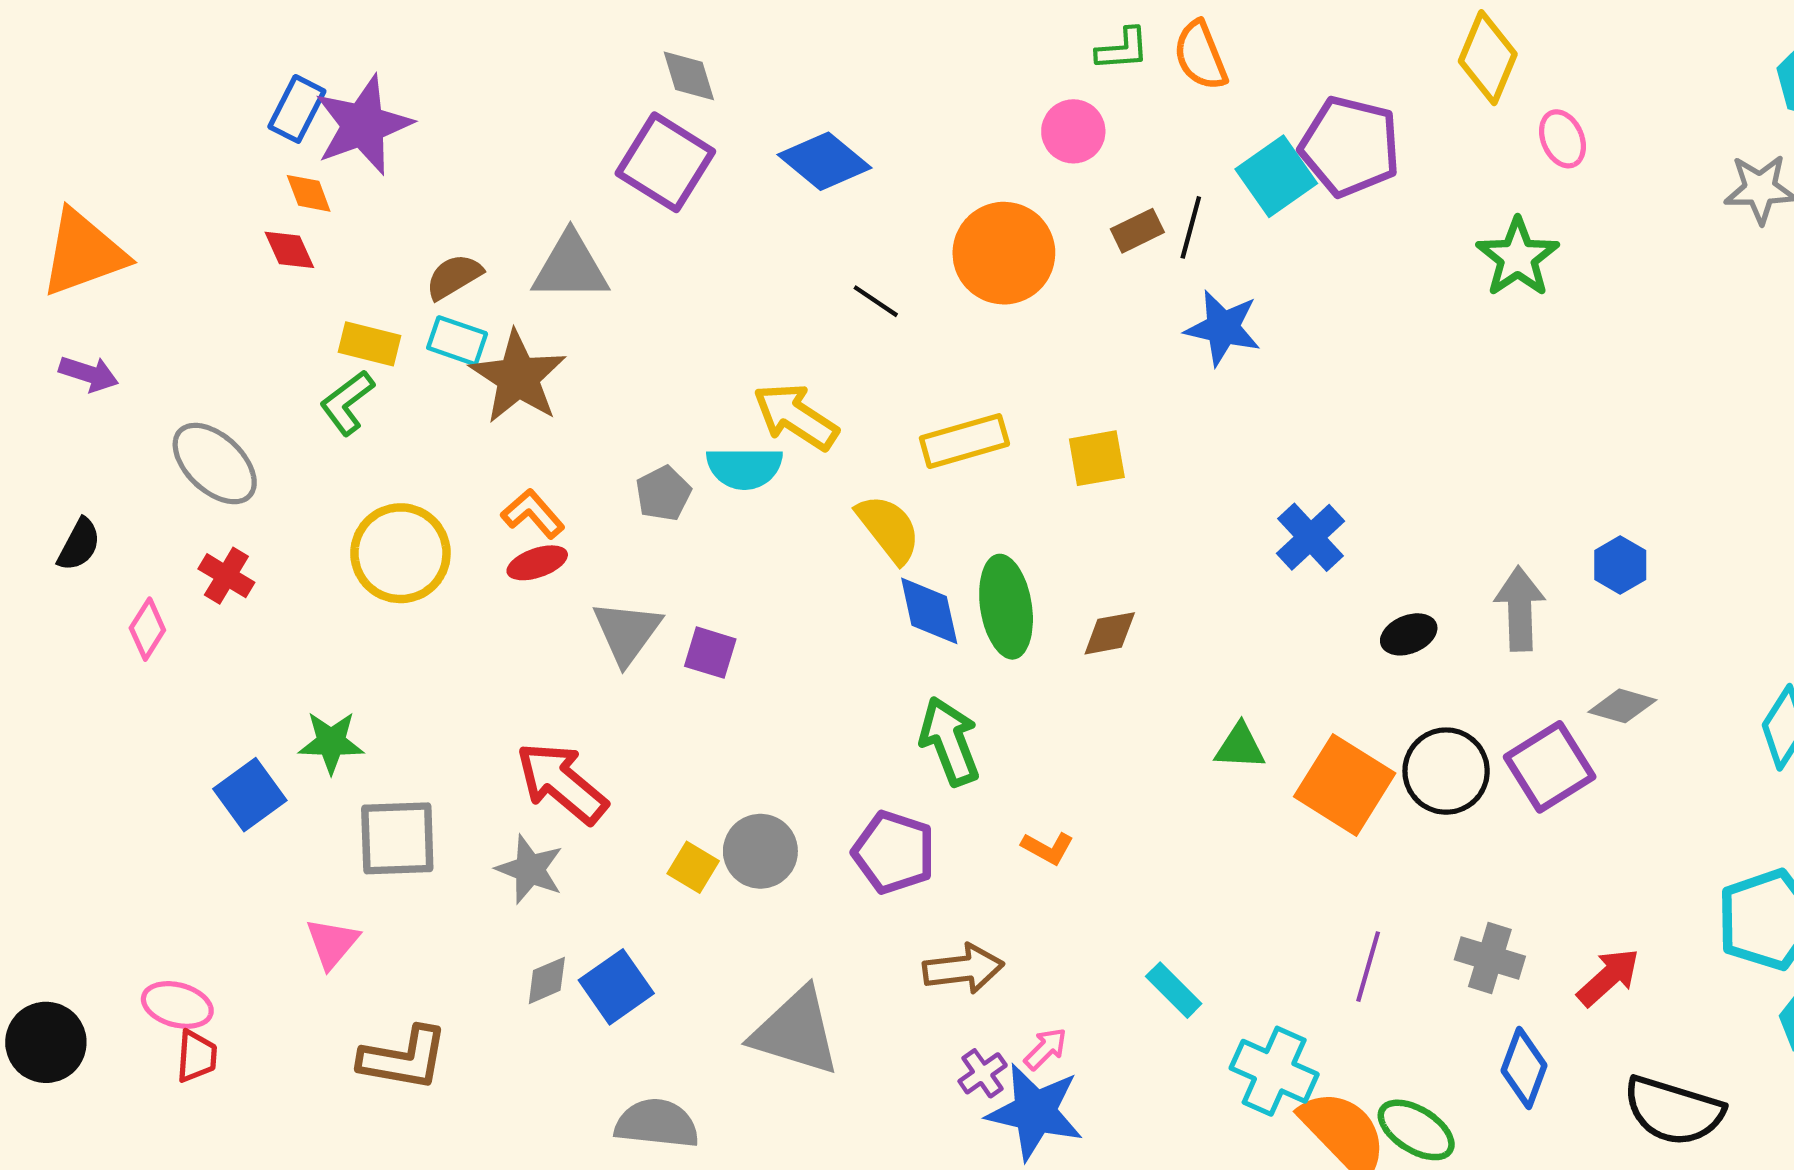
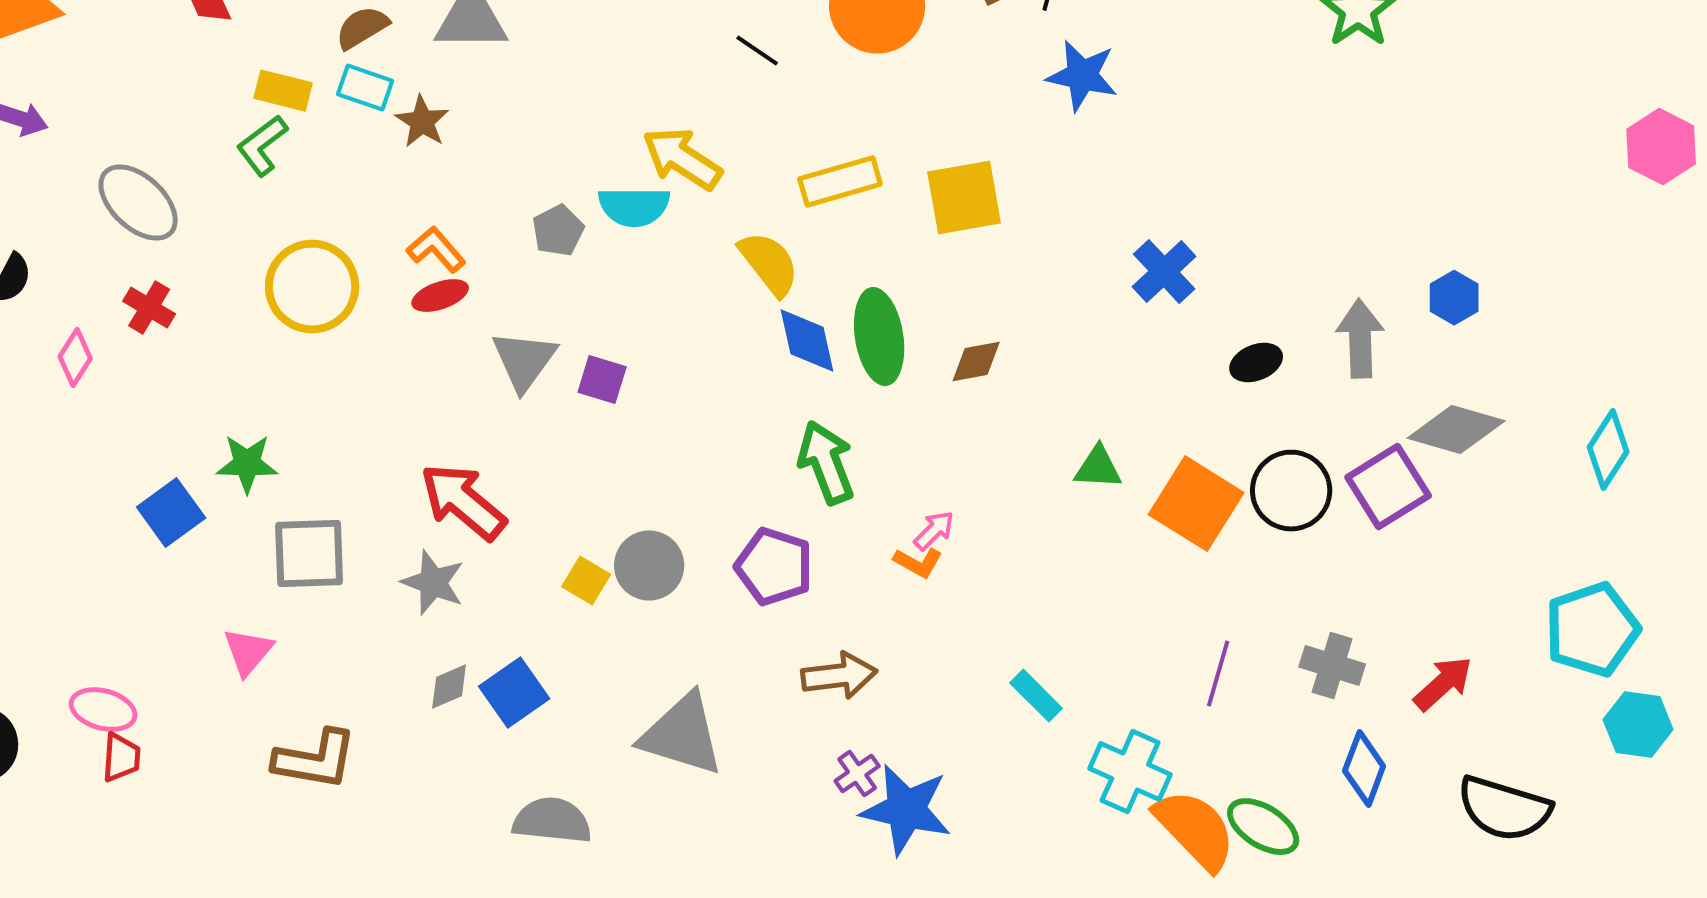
brown star: (518, 377) -> (422, 122), size x0.6
yellow square: (1097, 458) -> (964, 198), size x1.4
gray diamond: (1622, 706) -> (1456, 430), size x1.5
pink arrow: (1046, 1049) -> (934, 531), moved

